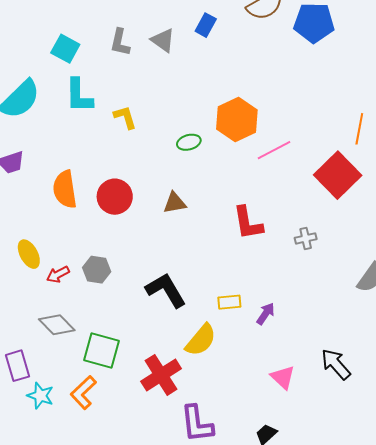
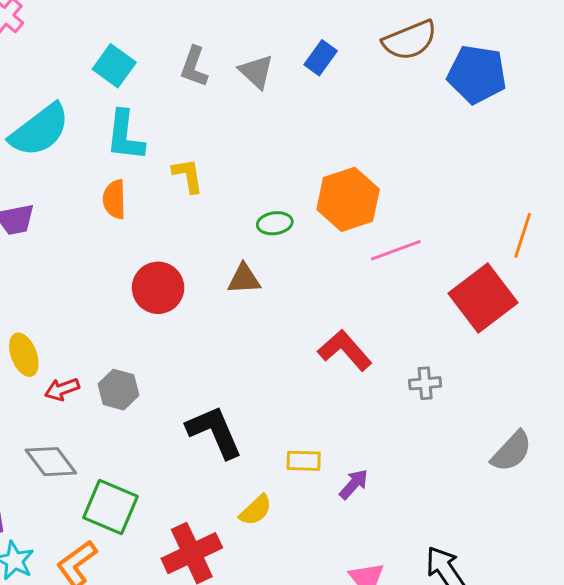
orange semicircle: (65, 189) -> (114, 199), moved, size x0.7
brown triangle: (175, 203) -> (244, 279), moved
red L-shape: (248, 223) -> (345, 350), turned 141
yellow semicircle: (201, 340) -> (256, 510), size x0.7

